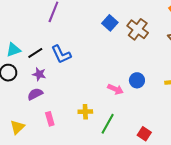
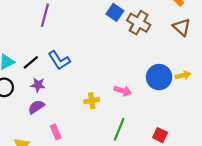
blue square: (110, 23) -> (115, 12), moved
blue circle: (137, 80) -> (159, 77), moved, size x1.5
yellow cross: (85, 112) -> (92, 101), moved

